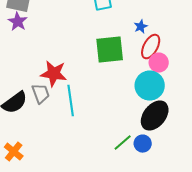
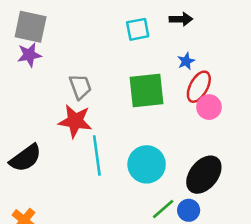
purple star: (18, 22) -> (29, 55), turned 30
cyan circle: (150, 86) -> (147, 164), moved
gray trapezoid: (41, 94) -> (80, 87), moved

